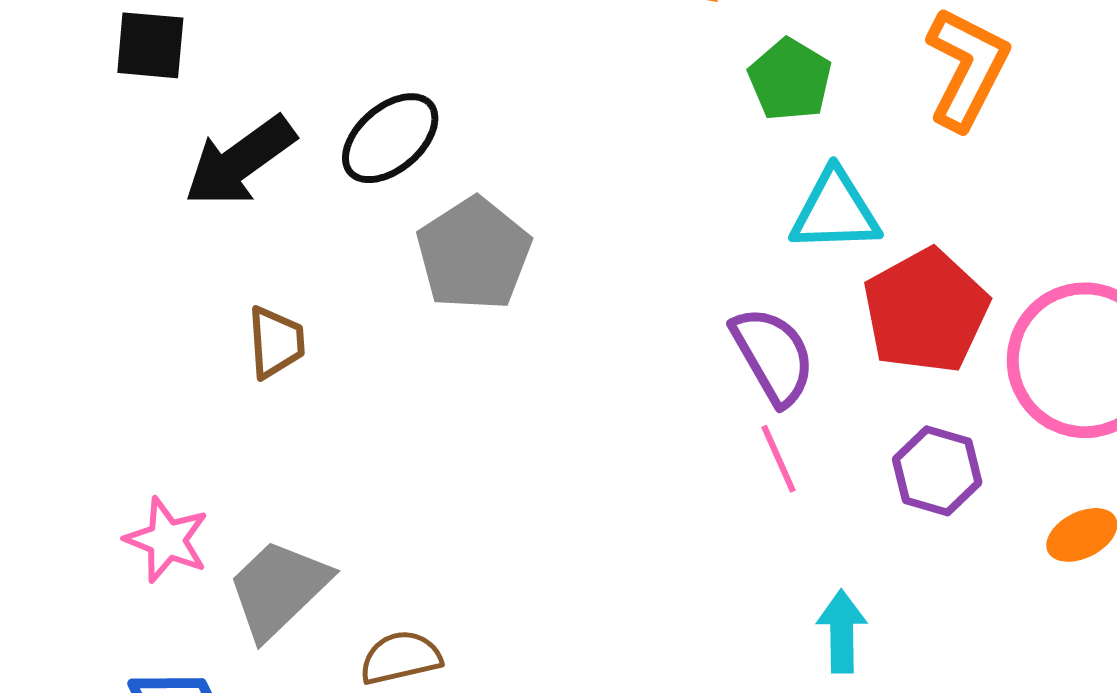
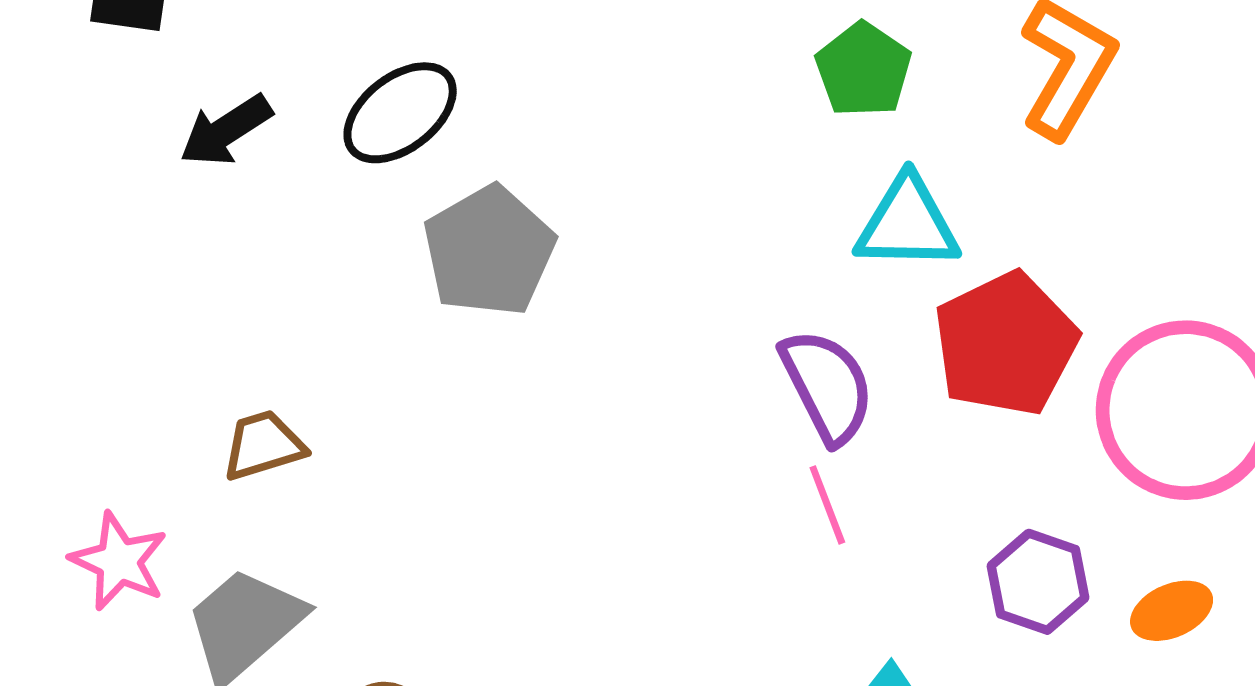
black arrow: (240, 161) -> (226, 130), size x0.7
brown trapezoid: (276, 342) -> (263, 445), moved, turned -106
purple hexagon: (937, 471) -> (1038, 582), moved

